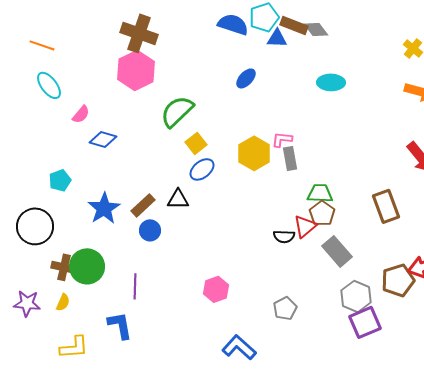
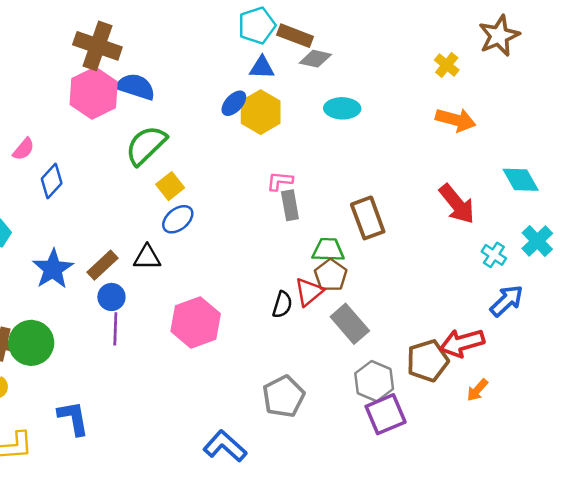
blue semicircle: (233, 24) -> (136, 87), moved
gray diamond: (316, 29) -> (315, 59), moved, turned -40
blue triangle: (277, 38) -> (262, 68), moved
blue diamond: (103, 139) -> (52, 181), turned -64
yellow hexagon: (254, 153) -> (261, 112), moved
brown rectangle: (386, 206) -> (368, 218), moved
black semicircle: (284, 236) -> (282, 305), turned -75
purple line: (135, 286) -> (115, 329), moved
pink hexagon: (216, 289) -> (196, 322), moved, size x1.5
gray pentagon: (285, 308) -> (284, 396), size x1.4

